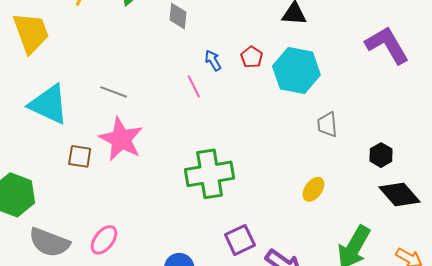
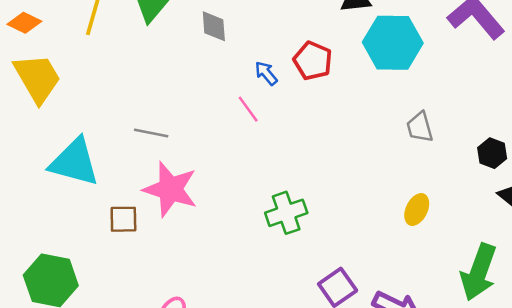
red pentagon: (252, 57) -> (313, 61), size x1.4
cyan hexagon: (296, 70) -> (393, 43), moved
green cross: (210, 174) -> (286, 213), size x0.7

